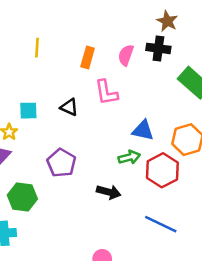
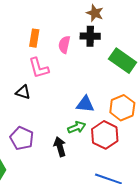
orange rectangle: (88, 57) -> (34, 38), moved
pink L-shape: (106, 92) -> (39, 68), moved
black arrow: (109, 192) -> (60, 147), moved, turned -114

